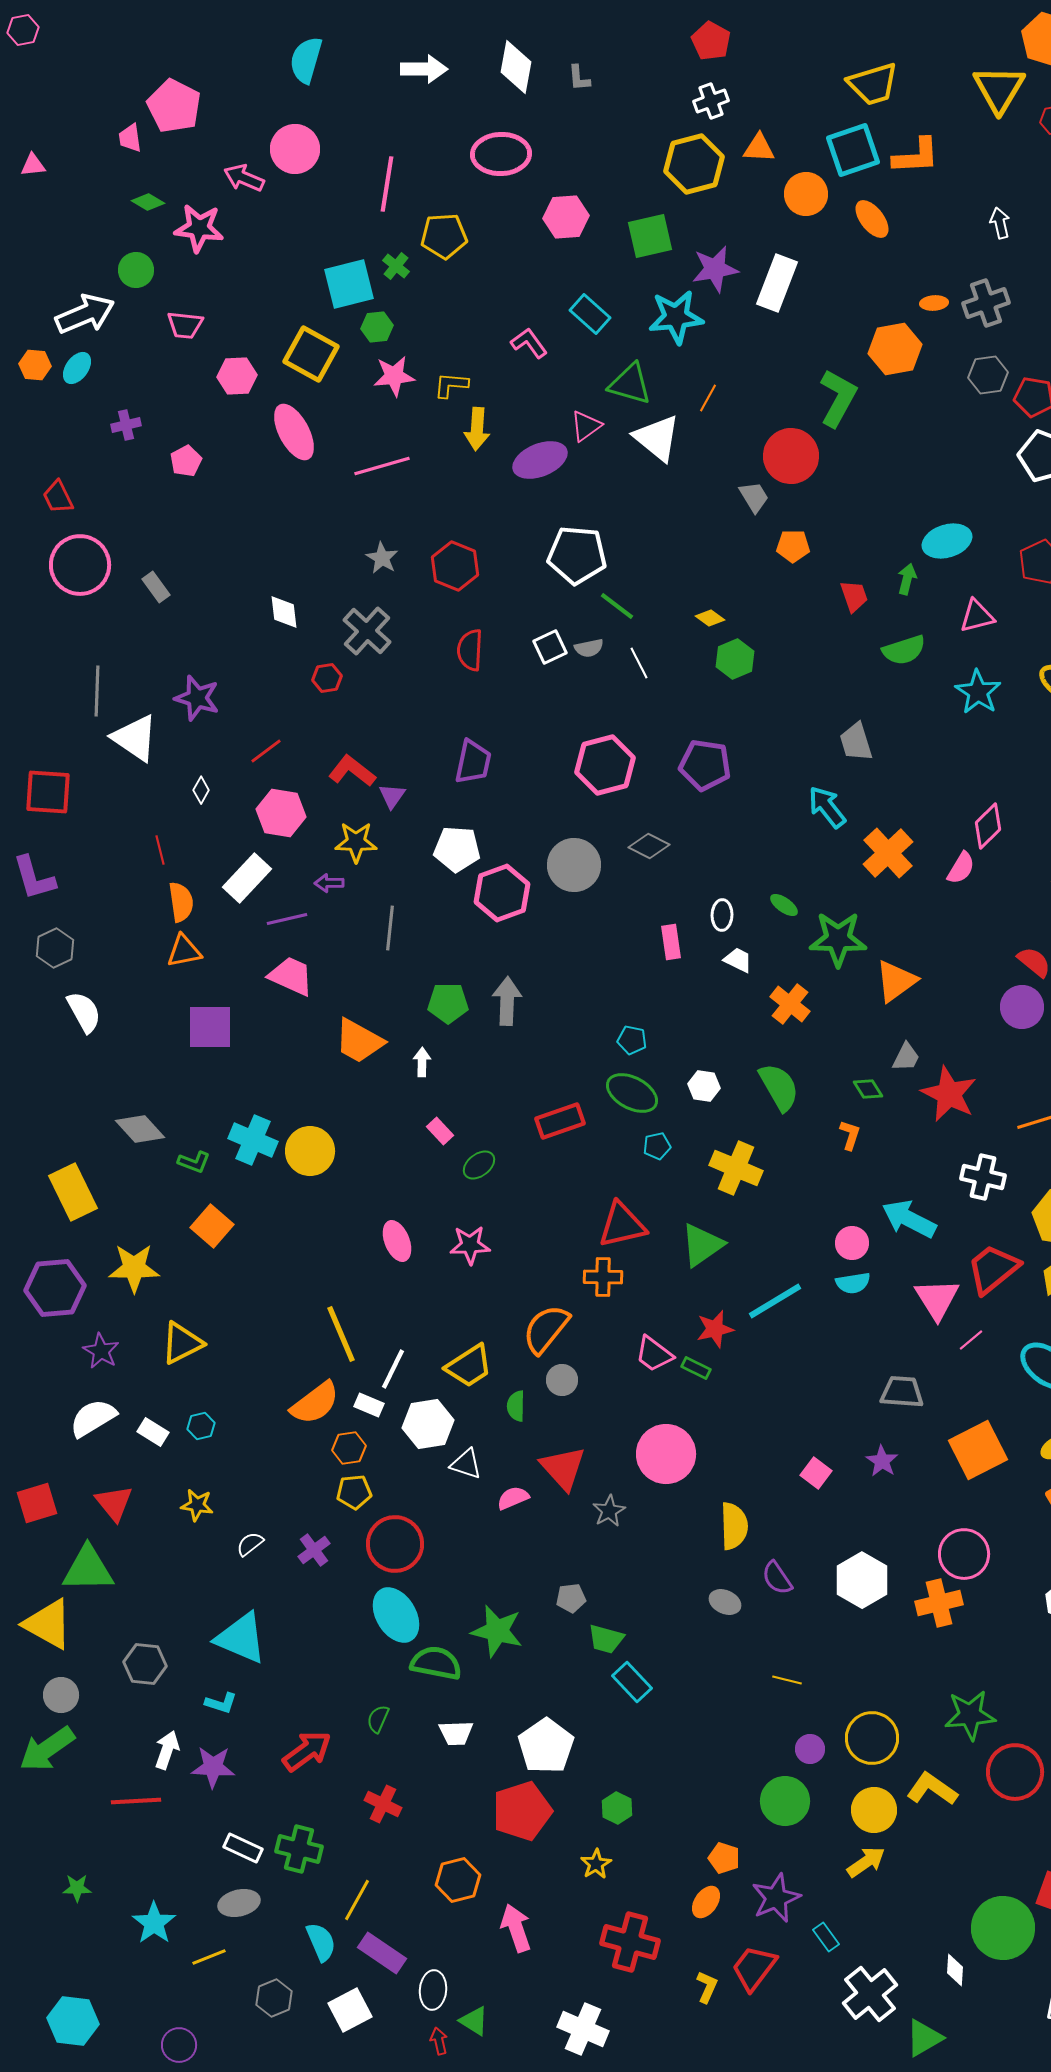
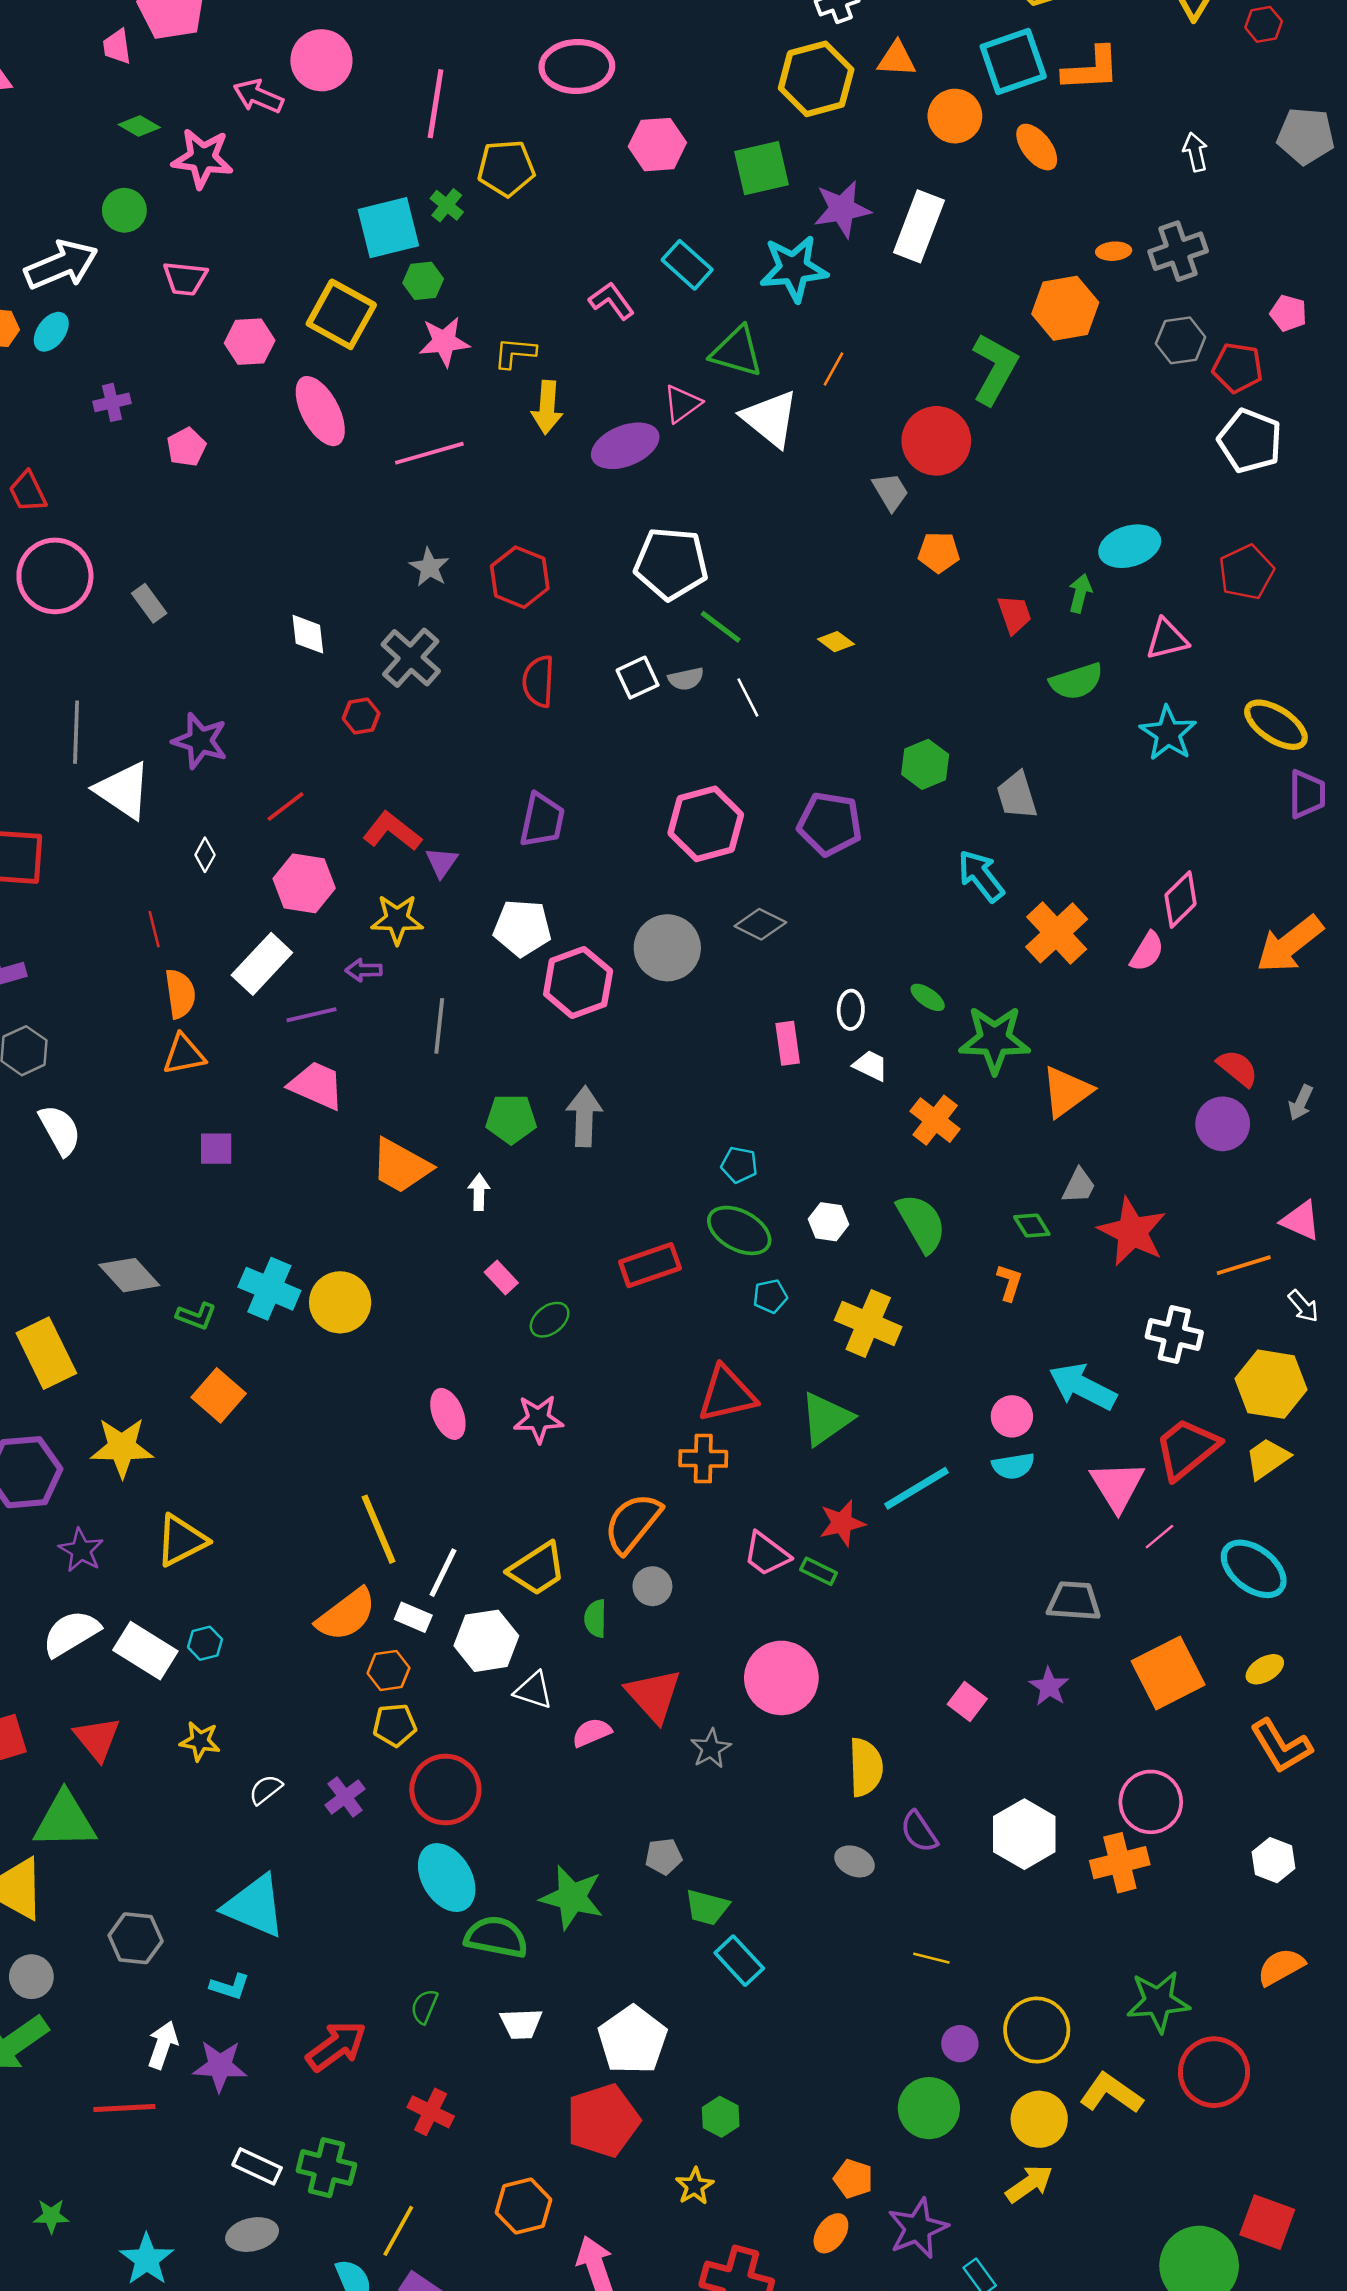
green hexagon: (735, 659) -> (925, 764), moved
purple square: (210, 1027) -> (216, 1149), size x0.6
white rectangle: (153, 1432) -> (145, 1651), size x1.6

